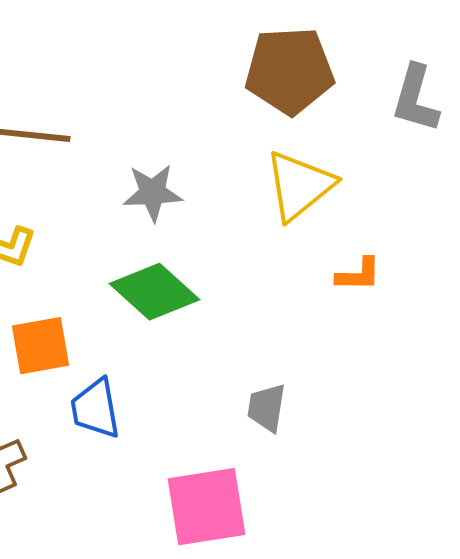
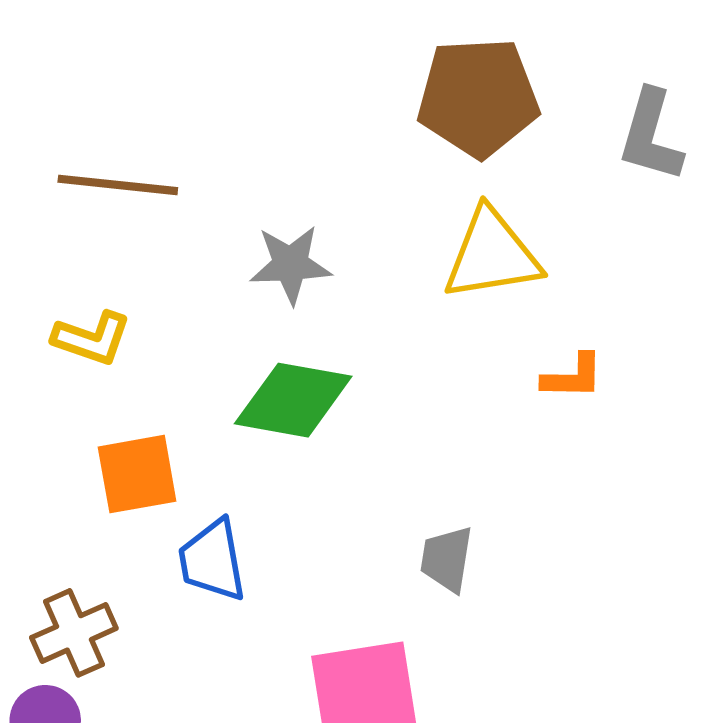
yellow triangle: (299, 186) -> (492, 255), turned 30
green diamond: (154, 292) -> (293, 400), turned -32

